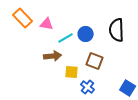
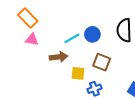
pink triangle: (47, 24) -> (32, 39), moved
blue cross: (88, 87) -> (94, 89), turned 32

